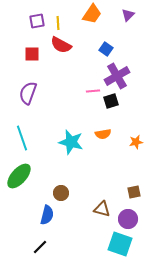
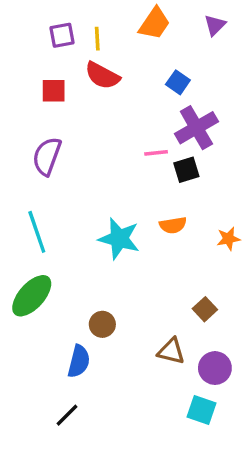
brown square: (134, 192) -> (205, 309), moved, turned -32
cyan square: (120, 244) -> (201, 410), size x0.7

